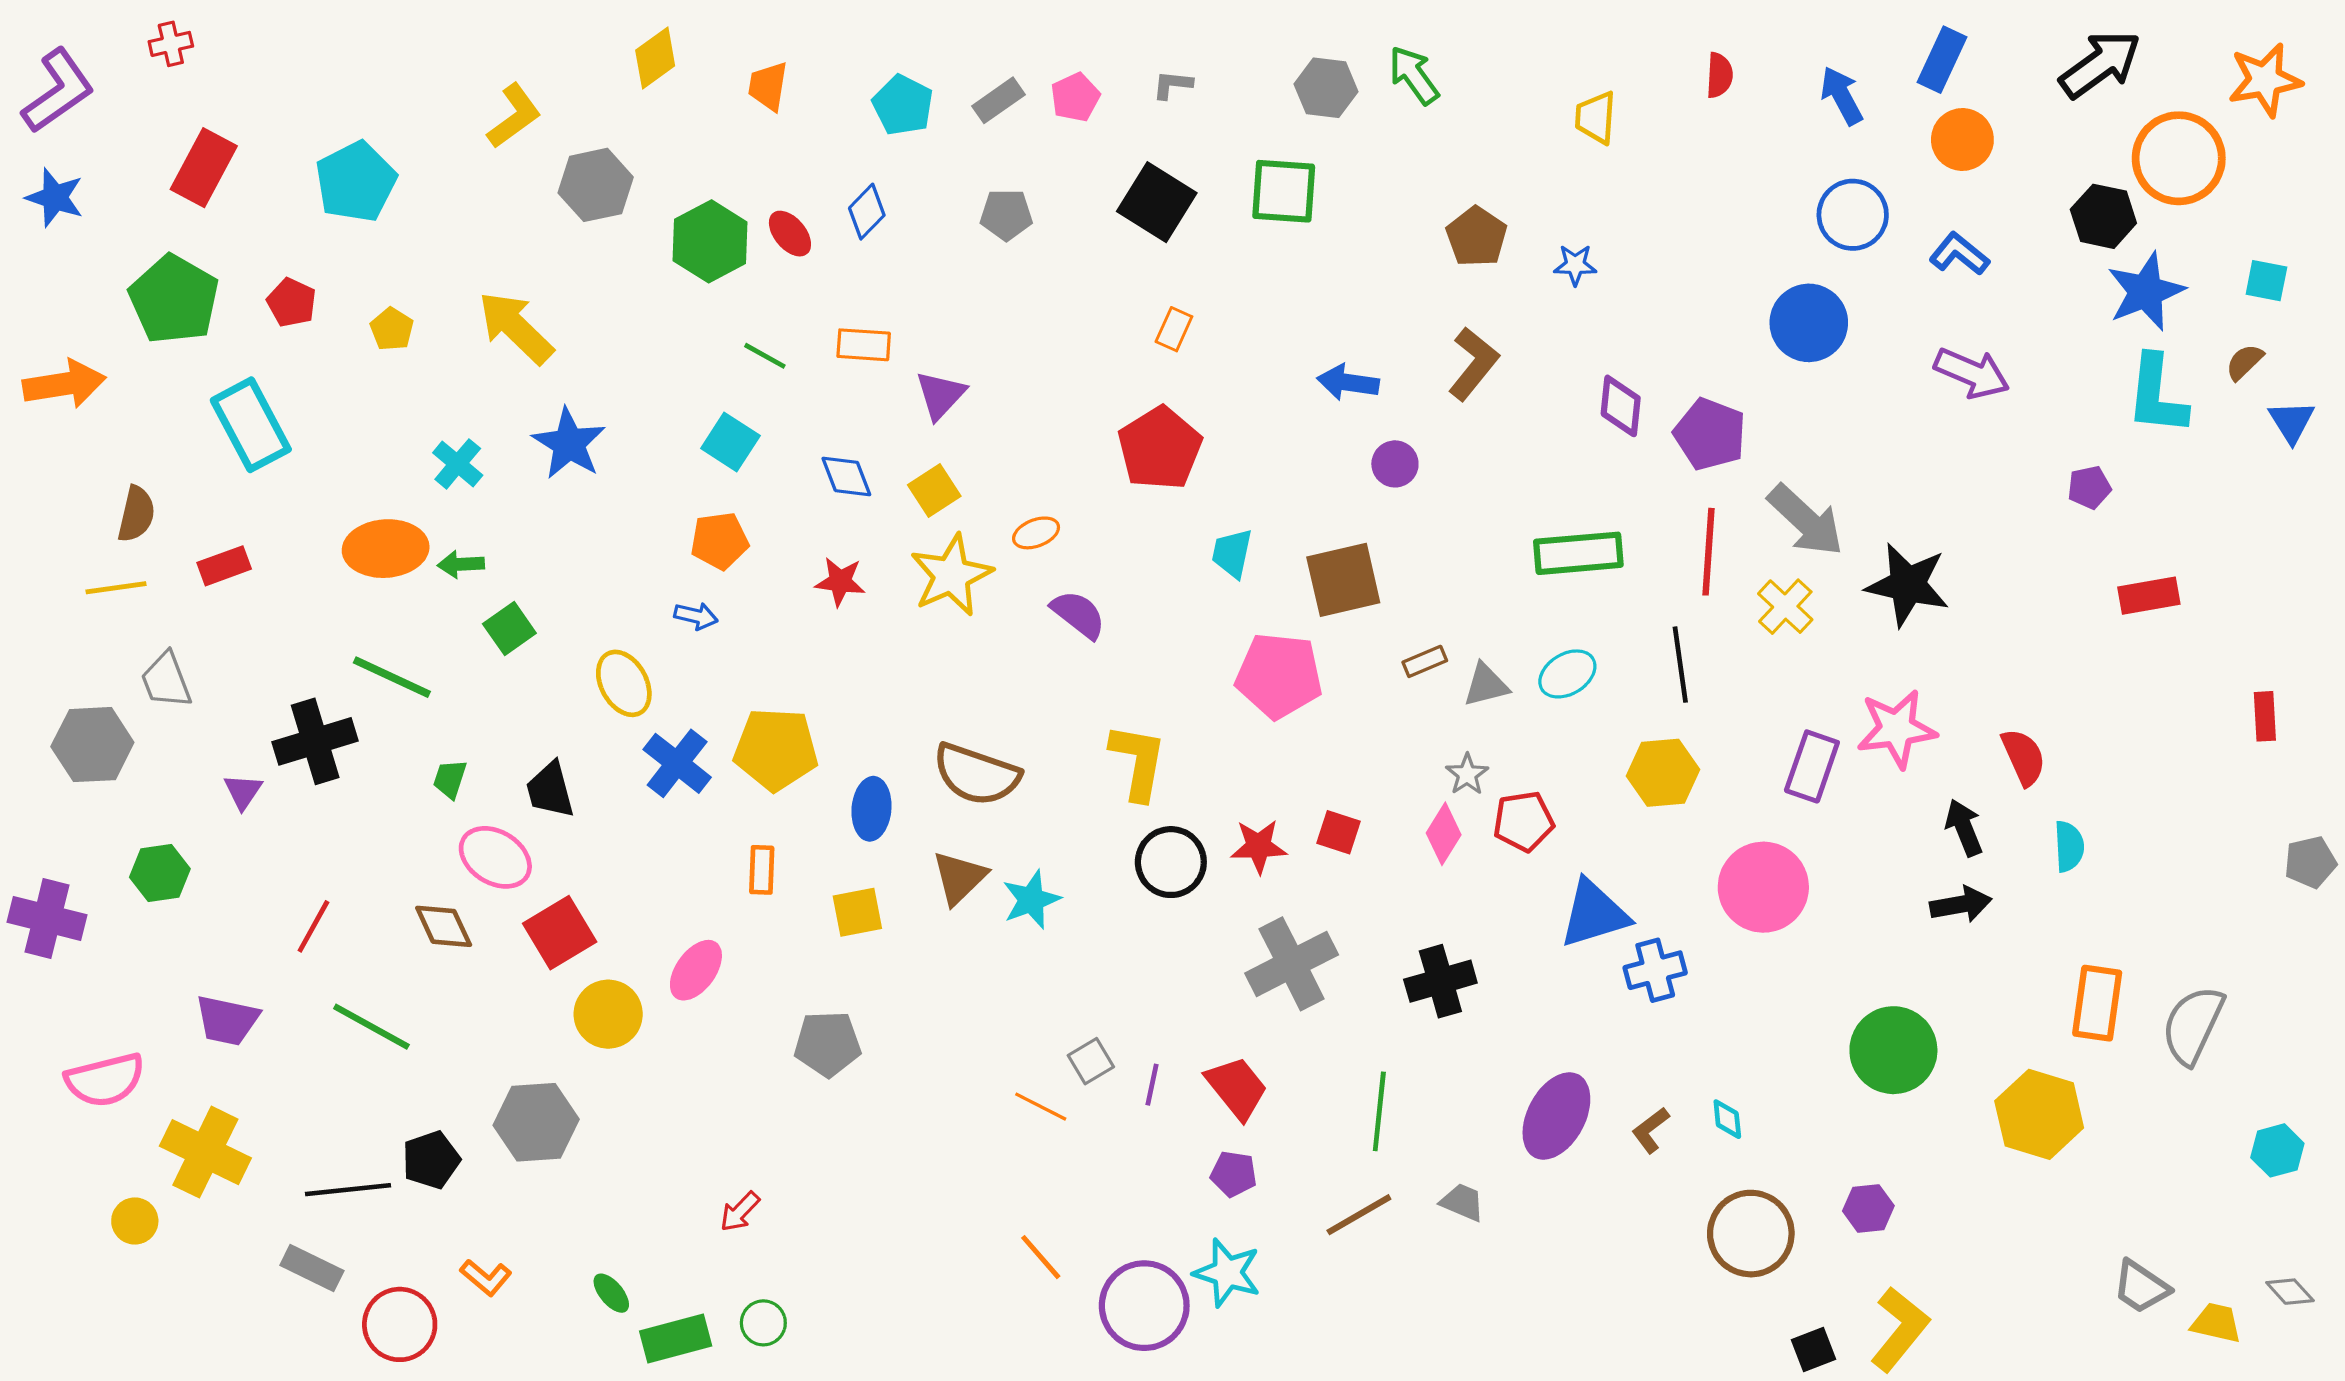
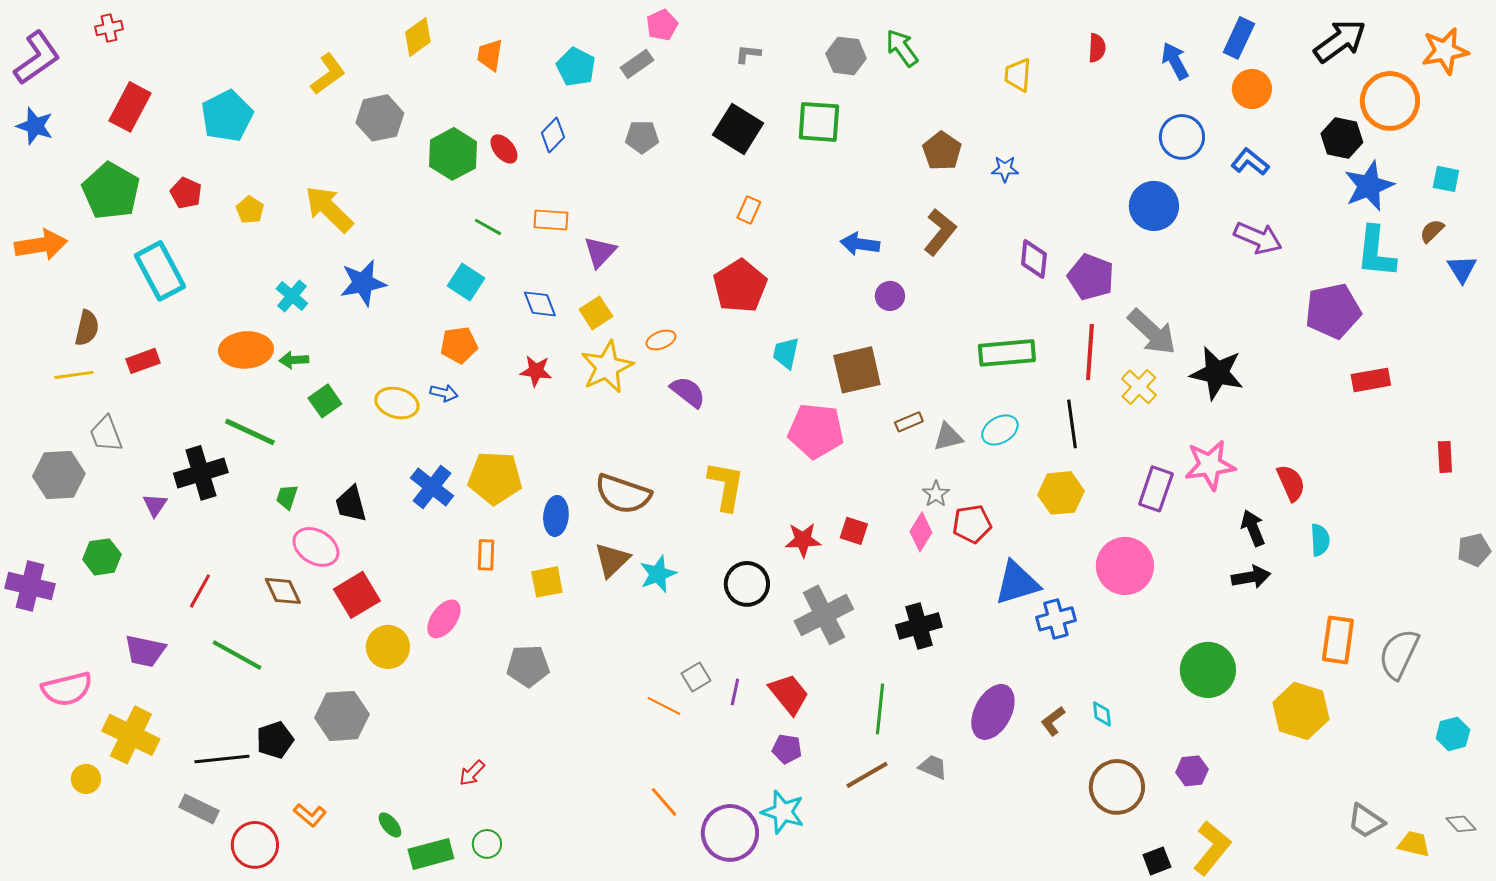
pink pentagon: (1075, 97) -> (662, 25), moved
blue star: (569, 444) -> (363, 283), turned 30
purple pentagon: (2089, 487) -> (1333, 311), size x2.0
yellow ellipse: (624, 683) -> (397, 403), moved, turned -45
black circle: (1171, 862) -> (747, 584), moved

